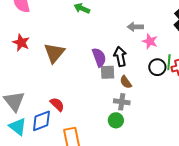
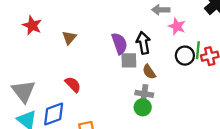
brown triangle: (54, 53) -> (69, 38), size x0.6
red semicircle: (57, 104) -> (73, 84), moved
green circle: (116, 120) -> (143, 107), moved

